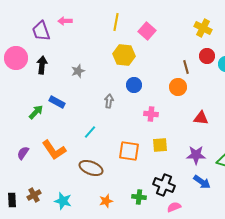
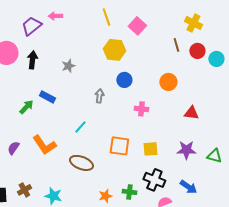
yellow line: (116, 22) -> (106, 17), turned -30
purple trapezoid: (41, 31) -> (31, 26), turned 70
brown line: (186, 67) -> (176, 45), moved
yellow square: (160, 145) -> (150, 149), moved
blue arrow: (202, 182) -> (188, 187), moved
orange star: (106, 201) -> (105, 196), moved

